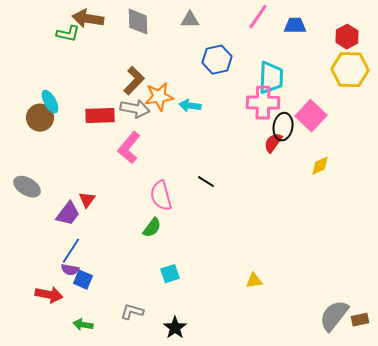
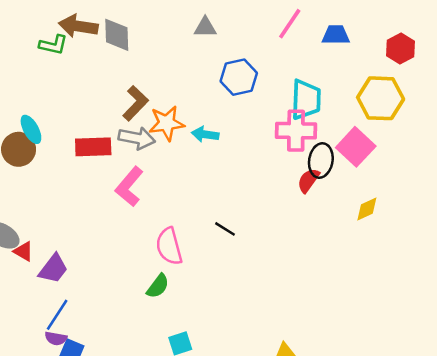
gray diamond: (138, 22) -> (117, 35), moved
yellow hexagon: (350, 70) -> (381, 98), moved
red triangle: (87, 200) -> (24, 251), moved, turned -36

